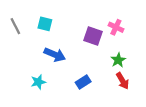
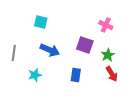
gray line: (15, 26) -> (14, 53), moved, turned 35
purple square: (93, 36) -> (85, 45), moved
blue rectangle: (83, 82) -> (76, 75), turned -48

